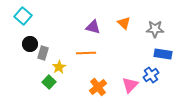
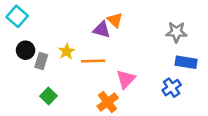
orange triangle: (124, 23) -> (115, 20), moved
yellow star: (59, 67) -> (67, 51), moved
pink triangle: (130, 85) -> (126, 79), moved

